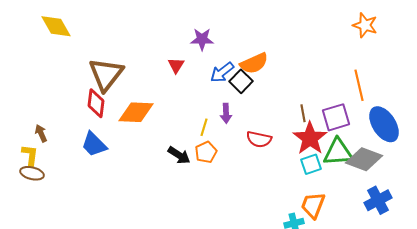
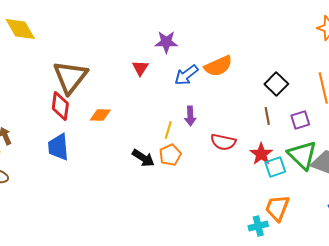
black square: (241, 81) -> (276, 84), moved
orange diamond: (136, 112) -> (100, 115), size x0.6
purple square: (336, 117) -> (300, 120), size x0.7
red star: (310, 138) -> (261, 154), moved, size x0.7
blue trapezoid: (94, 144) -> (58, 147), turned 40
green triangle: (338, 152) -> (302, 155), turned 48

